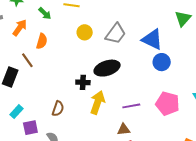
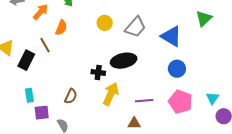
blue circle: (162, 62) -> (177, 69), moved
cyan rectangle: (17, 112) -> (29, 95), turned -56

